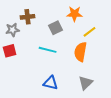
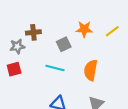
yellow line: (90, 32) -> (112, 31), moved

